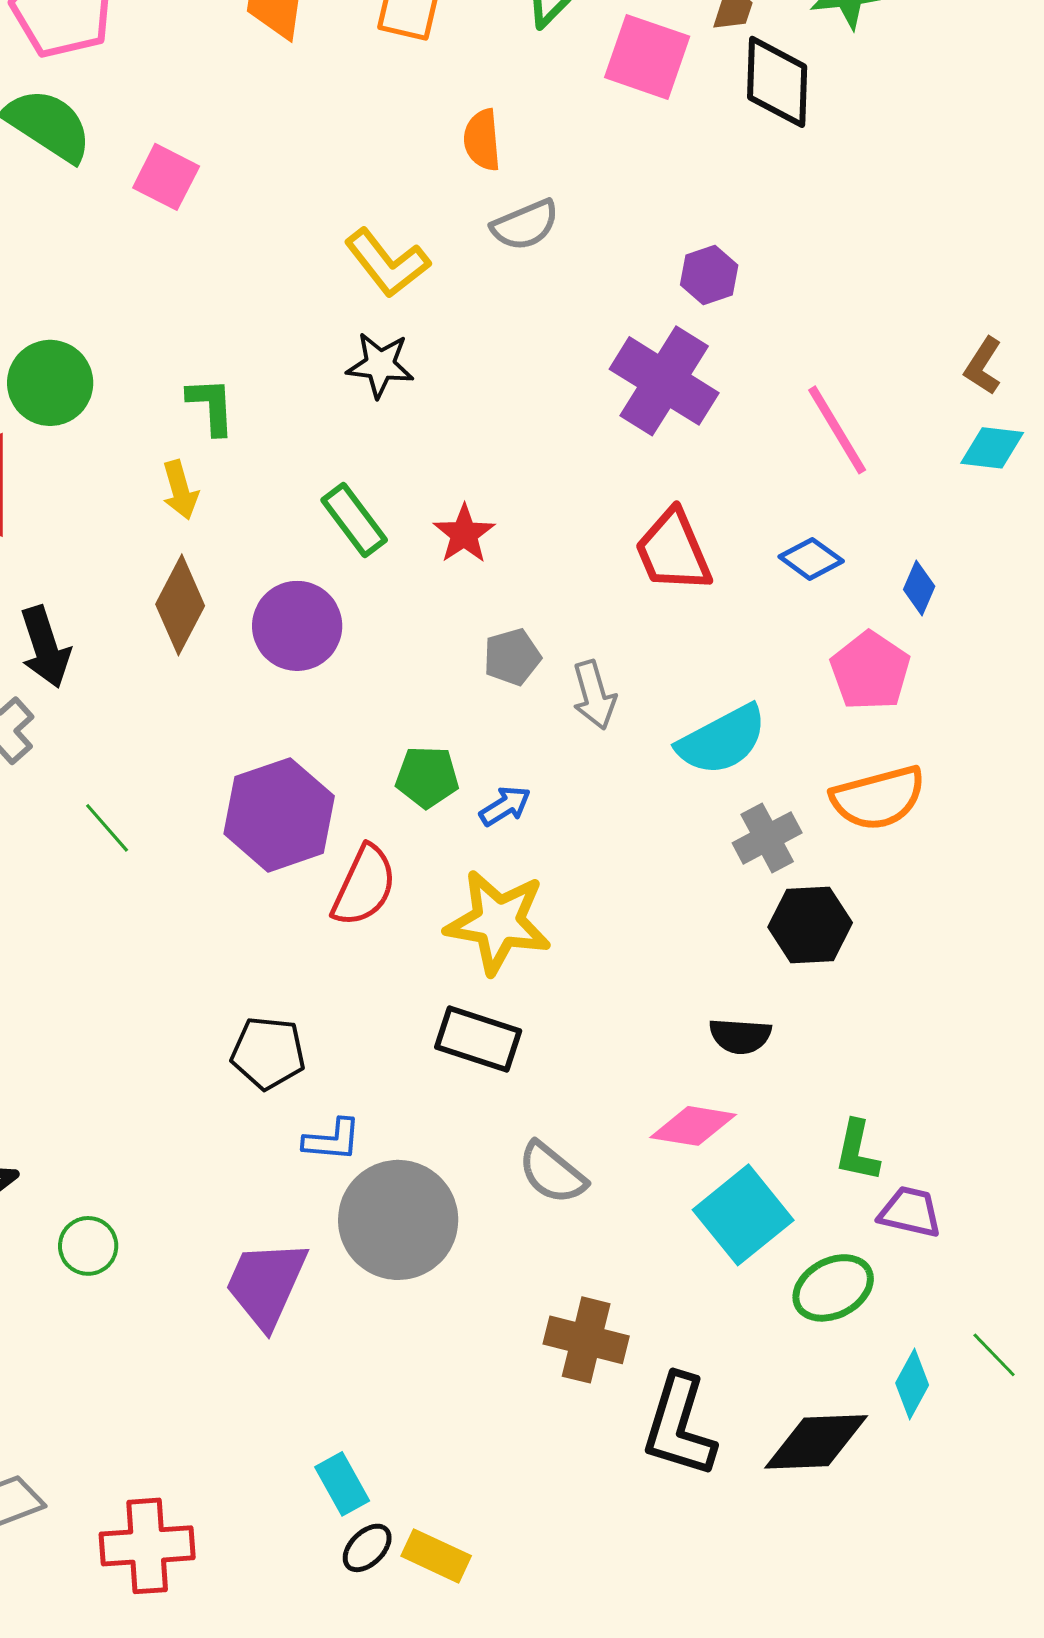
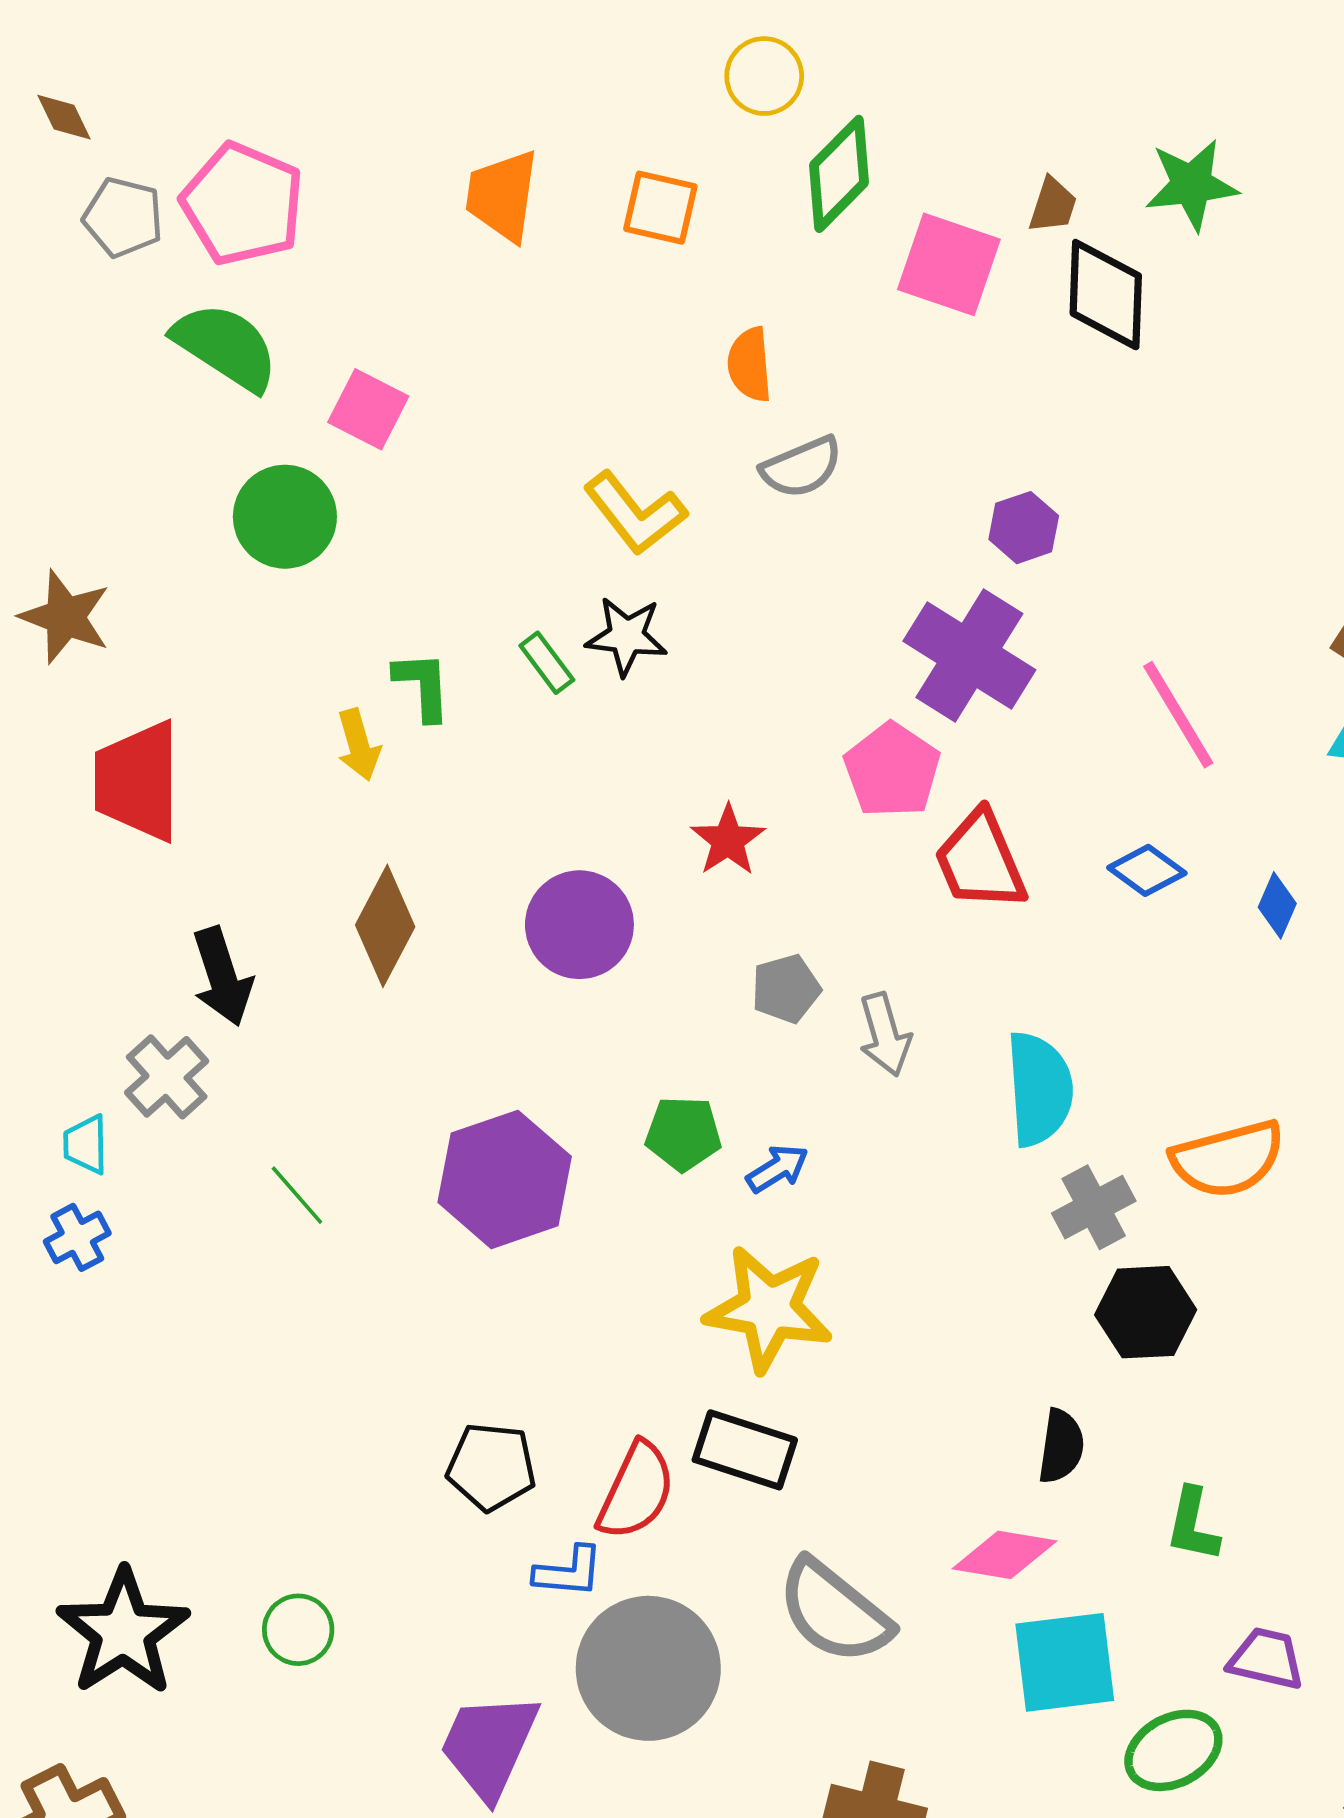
green circle: (50, 383) -> (285, 517), moved
yellow arrow: (180, 490) -> (359, 745), moved
green rectangle: (354, 520) -> (547, 663), moved, size x0.7
purple circle: (297, 626) -> (579, 925), moved
pink pentagon: (870, 671) -> (892, 770), moved
cyan semicircle: (722, 740) -> (1039, 1089), turned -66
red semicircle: (364, 886) -> (636, 1491), moved
black semicircle: (740, 1036) -> (1061, 1446), turned -86
green L-shape: (857, 1151) -> (1193, 1525), moved
gray semicircle: (552, 1173) -> (834, 1612), size x1.4
cyan square: (743, 1215) -> (1065, 1662), turned 32
green circle: (88, 1246) -> (298, 1630), moved

